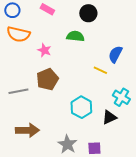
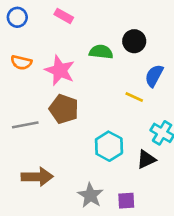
black circle: (88, 13) -> (134, 41), moved
orange semicircle: (18, 34) -> (21, 62), moved, size x0.7
pink star: (44, 50) -> (60, 70), size x1.6
brown pentagon: (47, 79) -> (64, 109), turned -30

